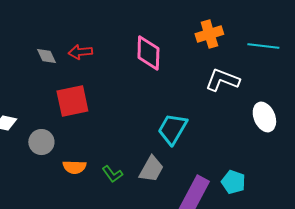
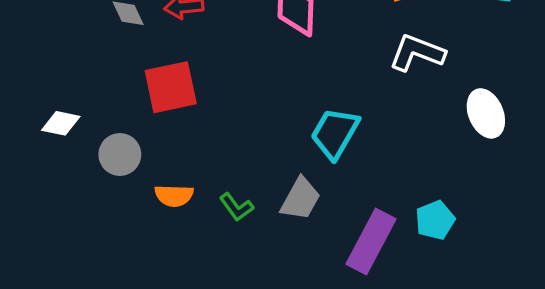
cyan pentagon: (233, 182) -> (435, 220), turned 30

